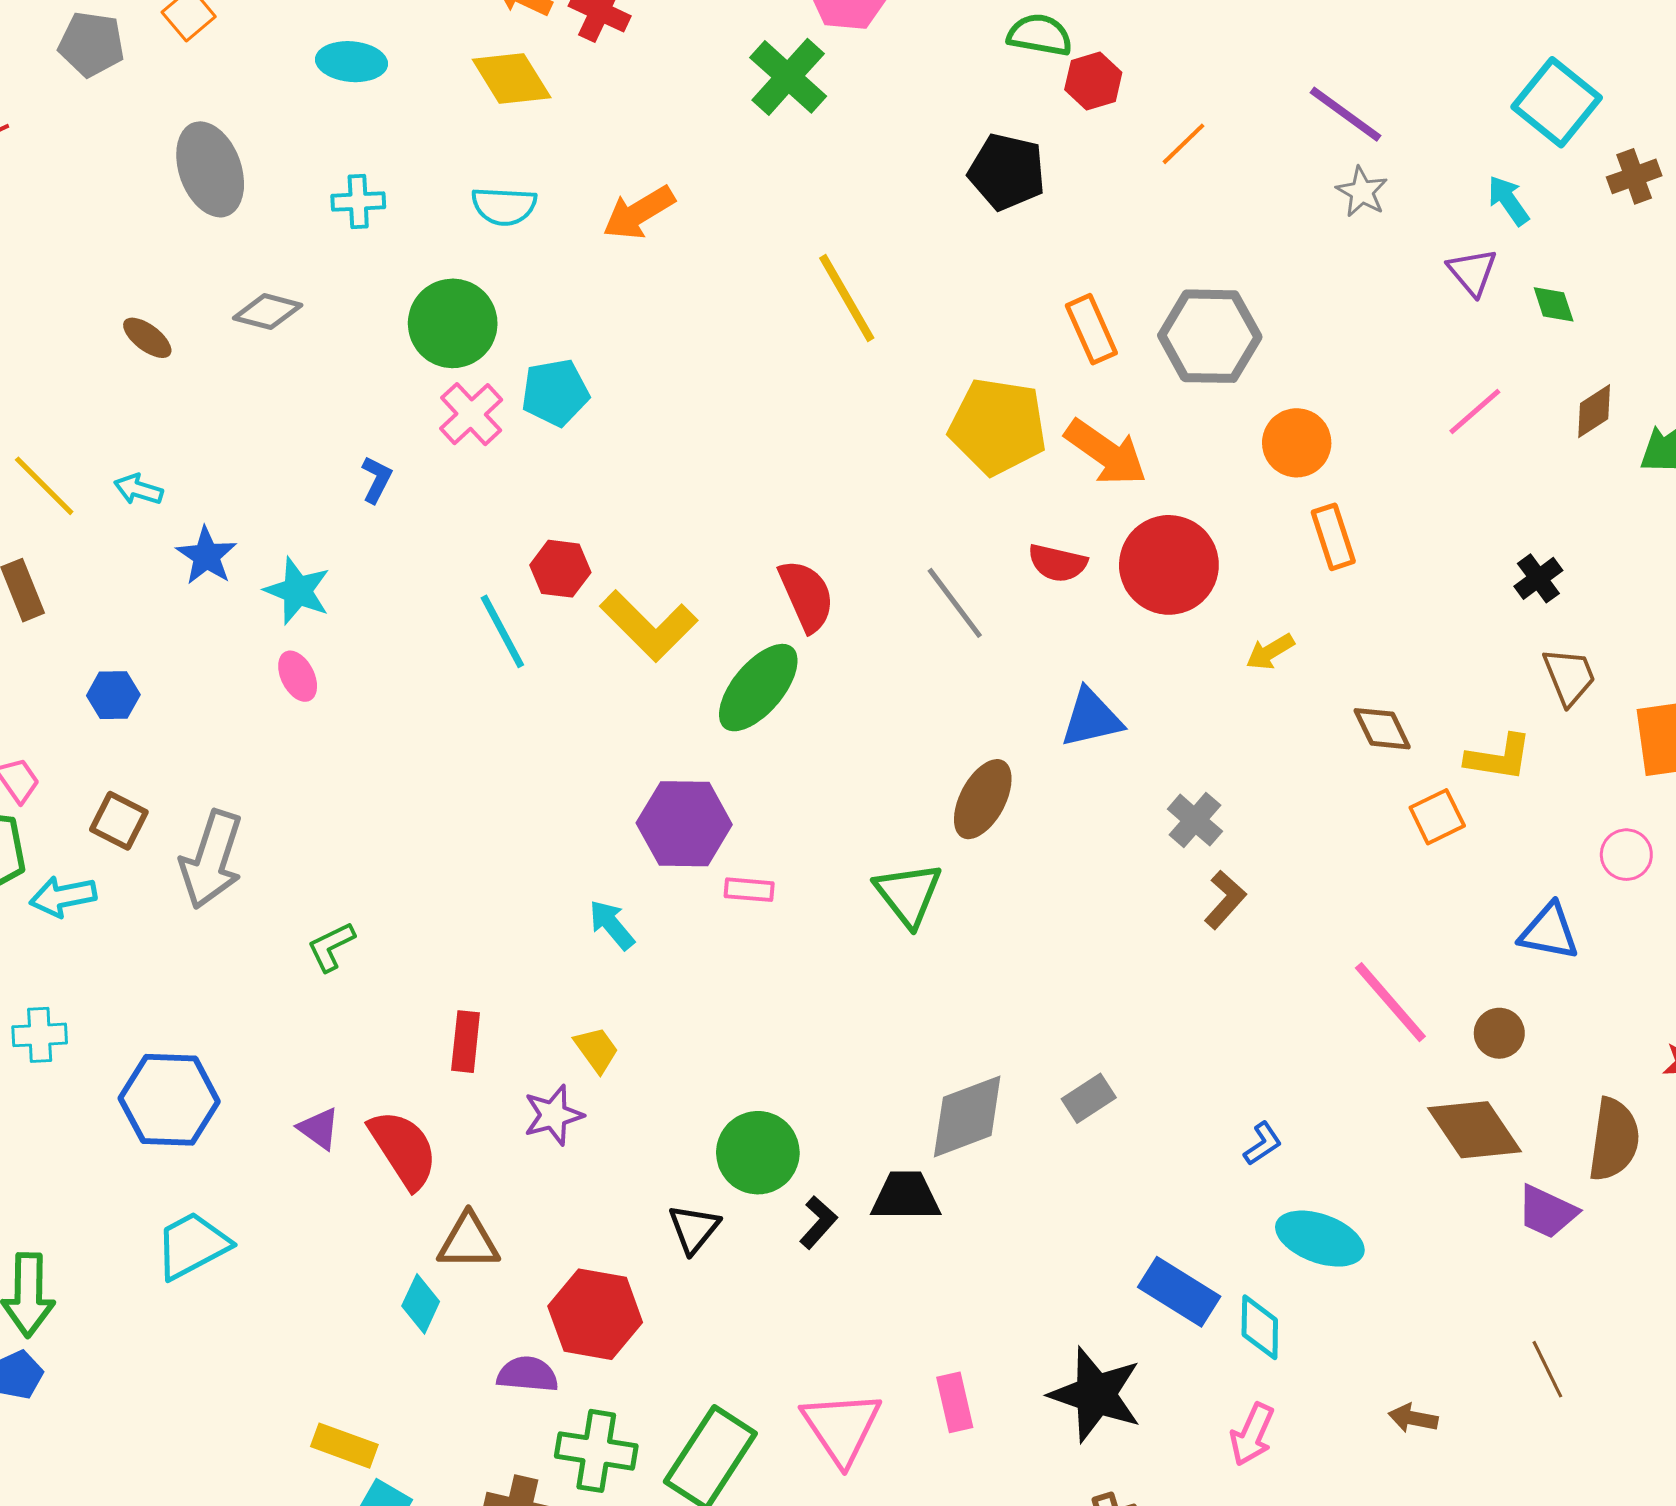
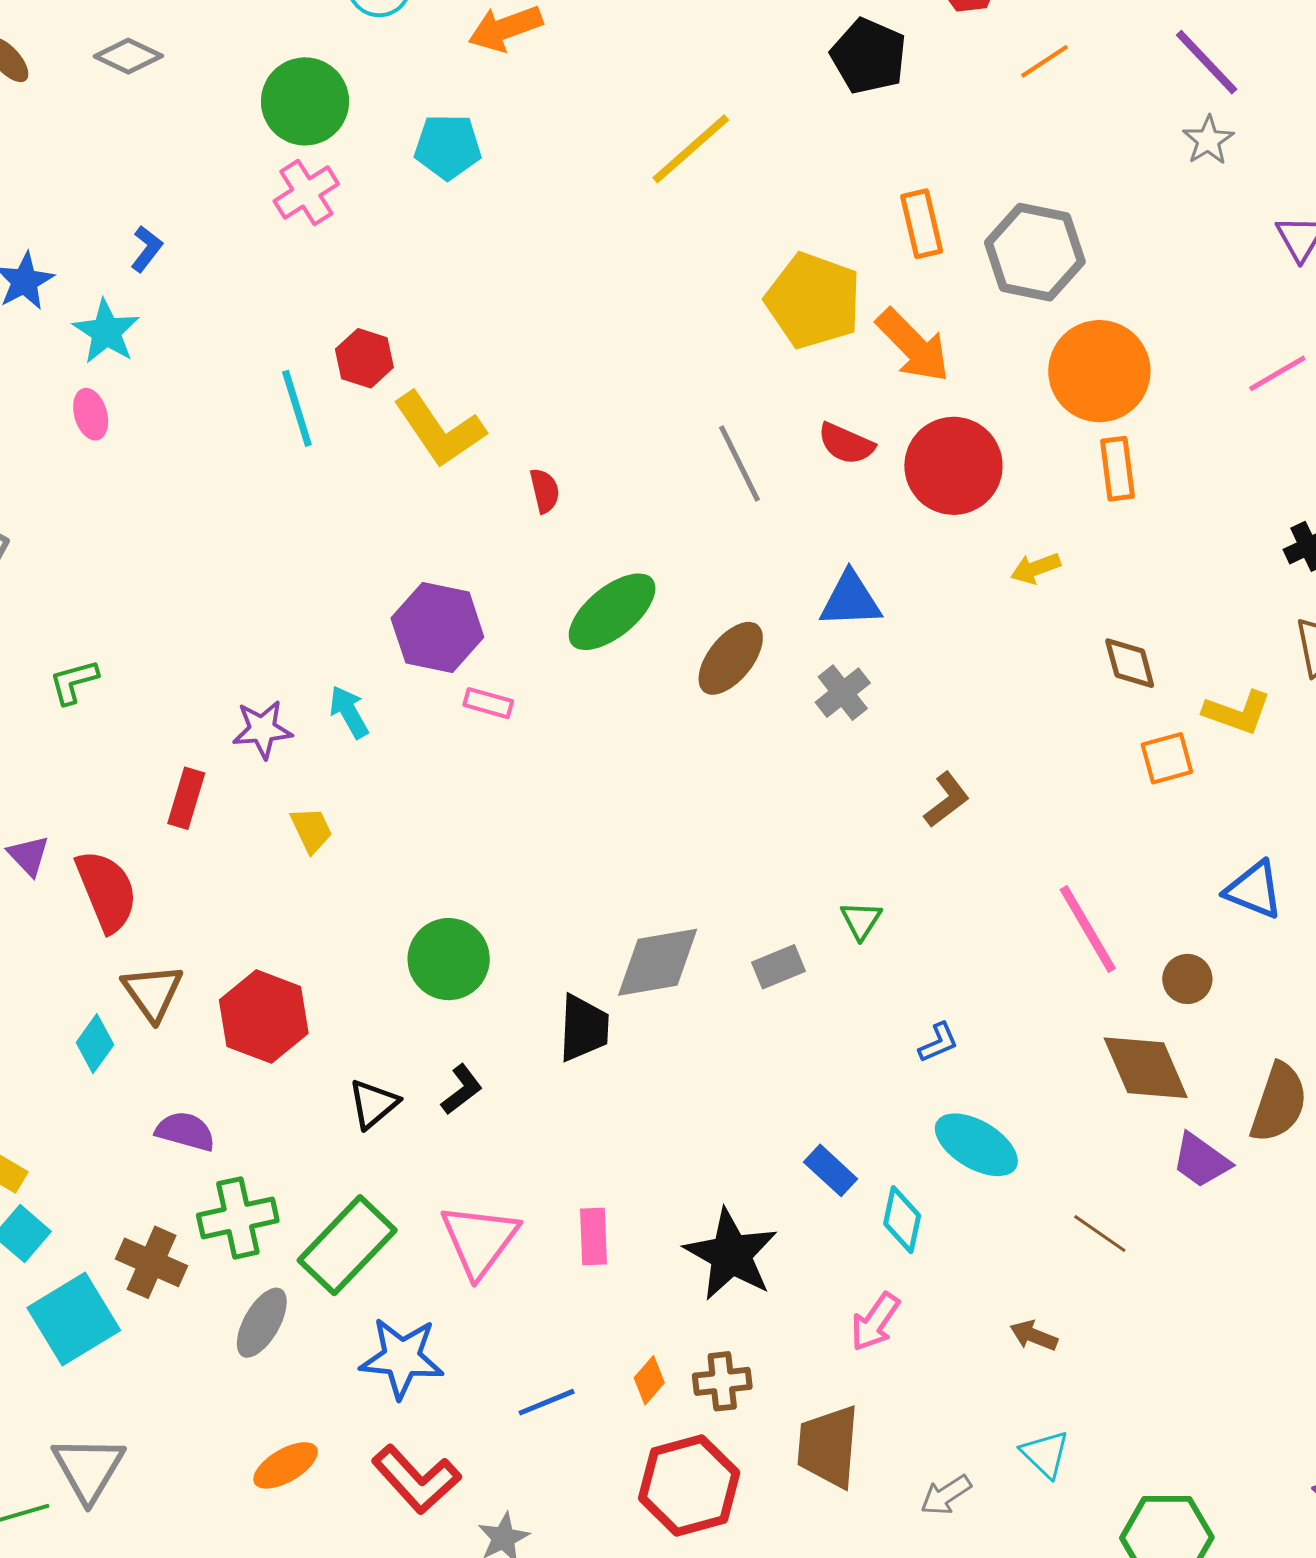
yellow line: (847, 298) -> (691, 149), turned 68
cyan pentagon: (555, 393) -> (448, 147), moved
orange circle: (1297, 443) -> (1099, 371), size x1.5
blue L-shape: (377, 479) -> (147, 249), moved
red semicircle: (806, 596) -> (545, 491), moved, size x0.6
green ellipse: (758, 688) -> (612, 612), moved
gray cross: (1195, 820) -> (843, 693), moved
green triangle: (908, 894) -> (861, 920), moved, size x0.6
purple star: (553, 1115) -> (262, 729), moved
black trapezoid: (906, 1196) -> (584, 1028), turned 82
black L-shape: (818, 1222) -> (462, 1089), moved
black triangle: (694, 1229) -> (373, 1104), moved
brown triangle: (468, 1242) -> (153, 992), turned 44
blue rectangle: (1179, 1292) -> (831, 1170), size x0.7
red hexagon: (595, 1314) -> (264, 1017), moved
brown line: (1547, 1369) -> (1100, 1233), moved, turned -40
green cross: (596, 1451) -> (238, 1218), turned -32

